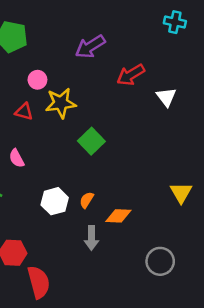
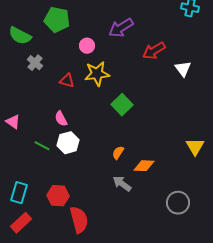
pink circle: (37, 80) -> (87, 46), moved
white hexagon: (55, 201) -> (68, 143), moved
gray arrow: (91, 238) -> (122, 184), turned 126

